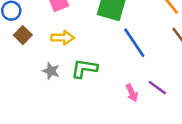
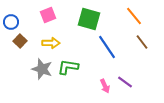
gray star: (51, 71) -> (42, 69), size x1.5

